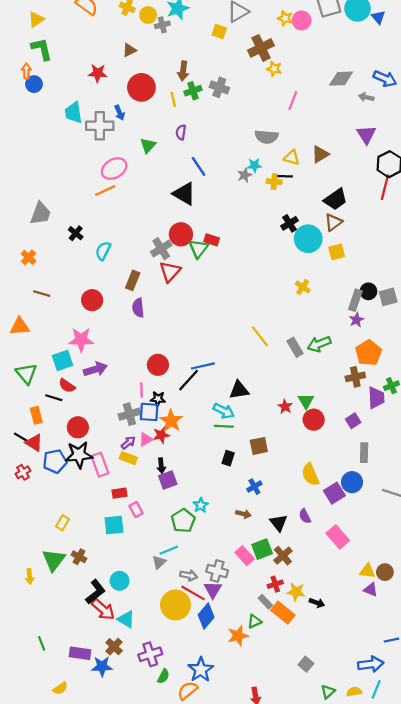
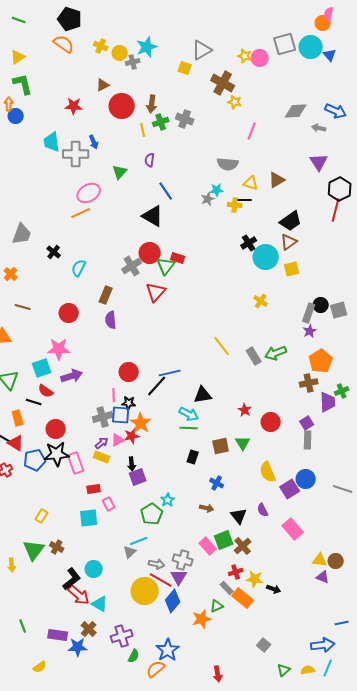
brown cross: (261, 48) -> (223, 83), turned -35
red circle: (141, 87) -> (122, 106), moved
red triangle: (170, 272) -> (156, 292), moved
green triangle: (306, 401) -> (243, 443), moved
gray rectangle: (364, 453) -> (308, 440), moved
blue cross: (254, 487) -> (217, 483), turned -32

